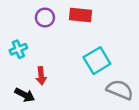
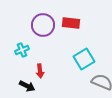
purple circle: (45, 18) -> (43, 25), size x1.5

